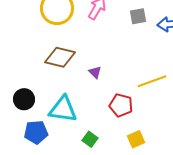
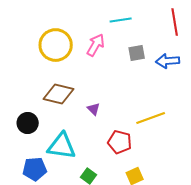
black circle: (24, 99) -> (28, 123), moved

